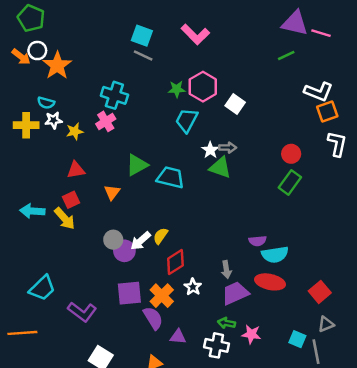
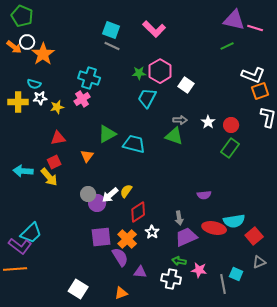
white star: (210, 150) -> (208, 122), moved
cyan semicircle: (275, 255) -> (234, 221), moved
purple L-shape: (82, 312) -> (20, 246), moved
gray line: (316, 352) -> (223, 284), moved

